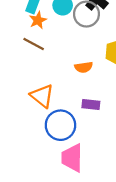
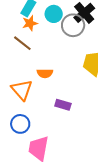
orange semicircle: (84, 67) -> (45, 73), moved
blue circle: (60, 125) -> (20, 124), moved, size x0.7

